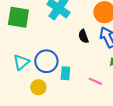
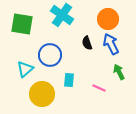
blue circle: (46, 61) -> (50, 55), moved
yellow circle: (38, 87) -> (42, 94), size x1.6

